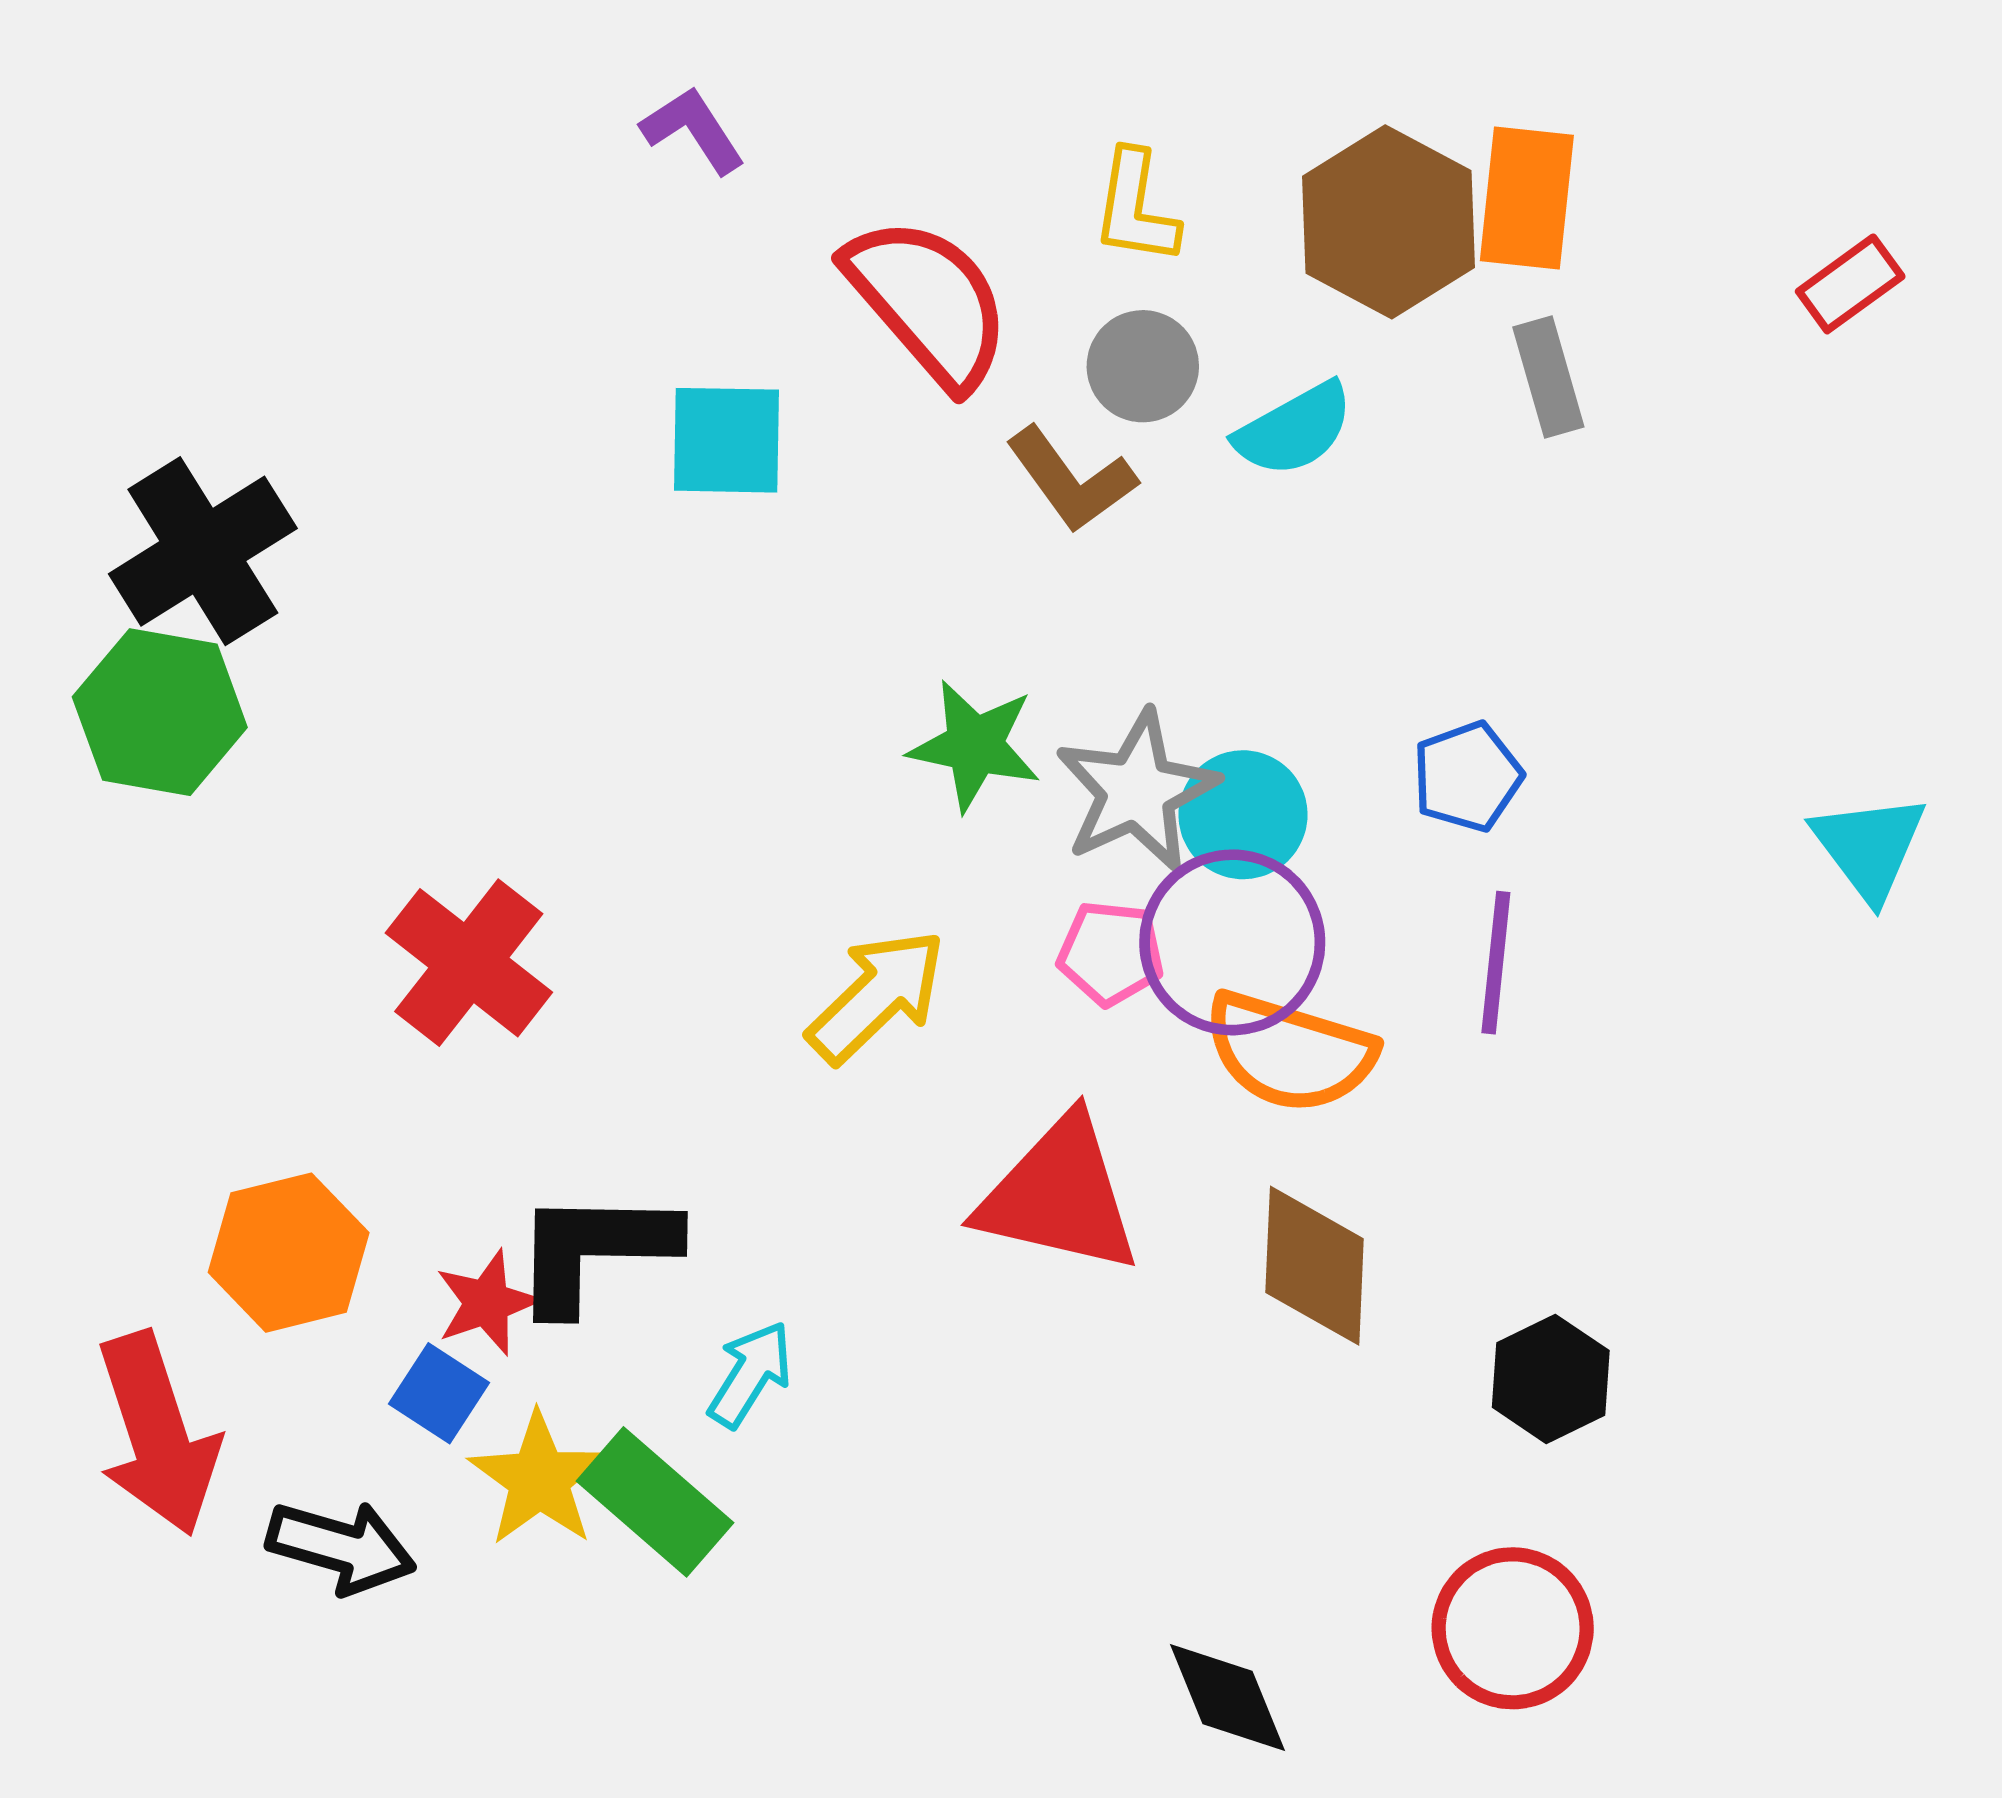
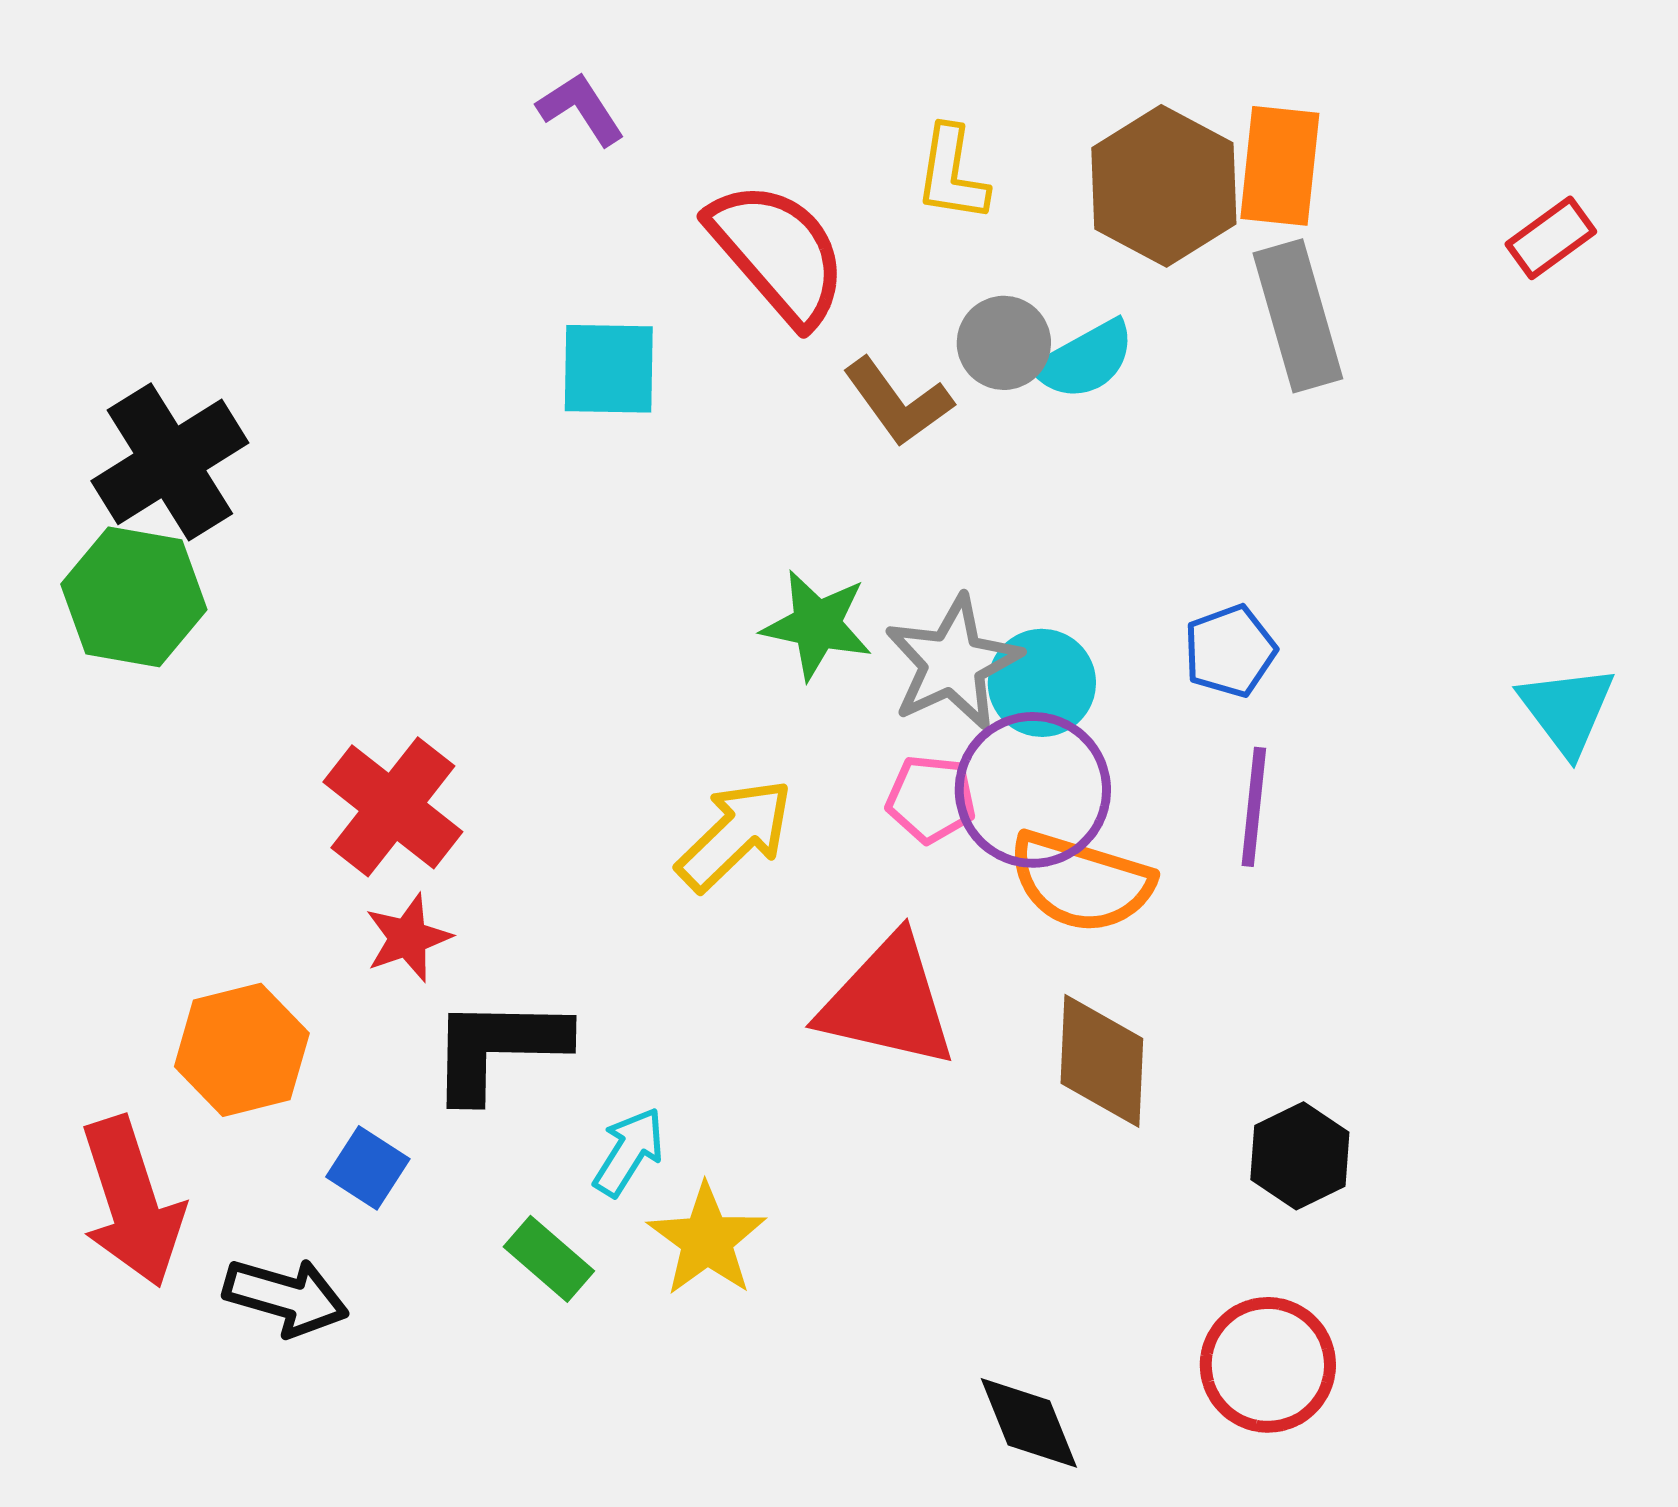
gray circle: (1143, 366) -> (1004, 343), moved
gray rectangle: (1548, 377) -> (1298, 316), size x1.5
red star: (487, 1303) -> (408, 938), moved
yellow star: (539, 1479) -> (707, 1240), moved
green rectangle: (655, 1502) -> (549, 1259), size x0.7

